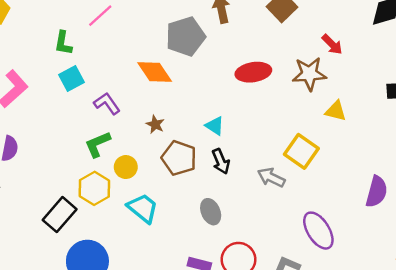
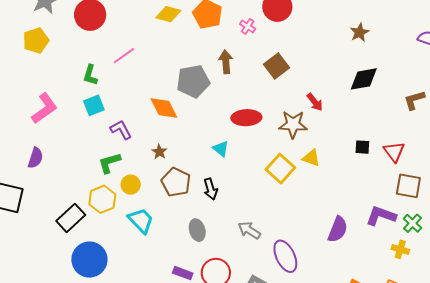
cyan triangle: (215, 126) -> (221, 149), moved
yellow square: (301, 151) -> (280, 169), moved
gray arrow: (271, 177) -> (249, 230), moved

